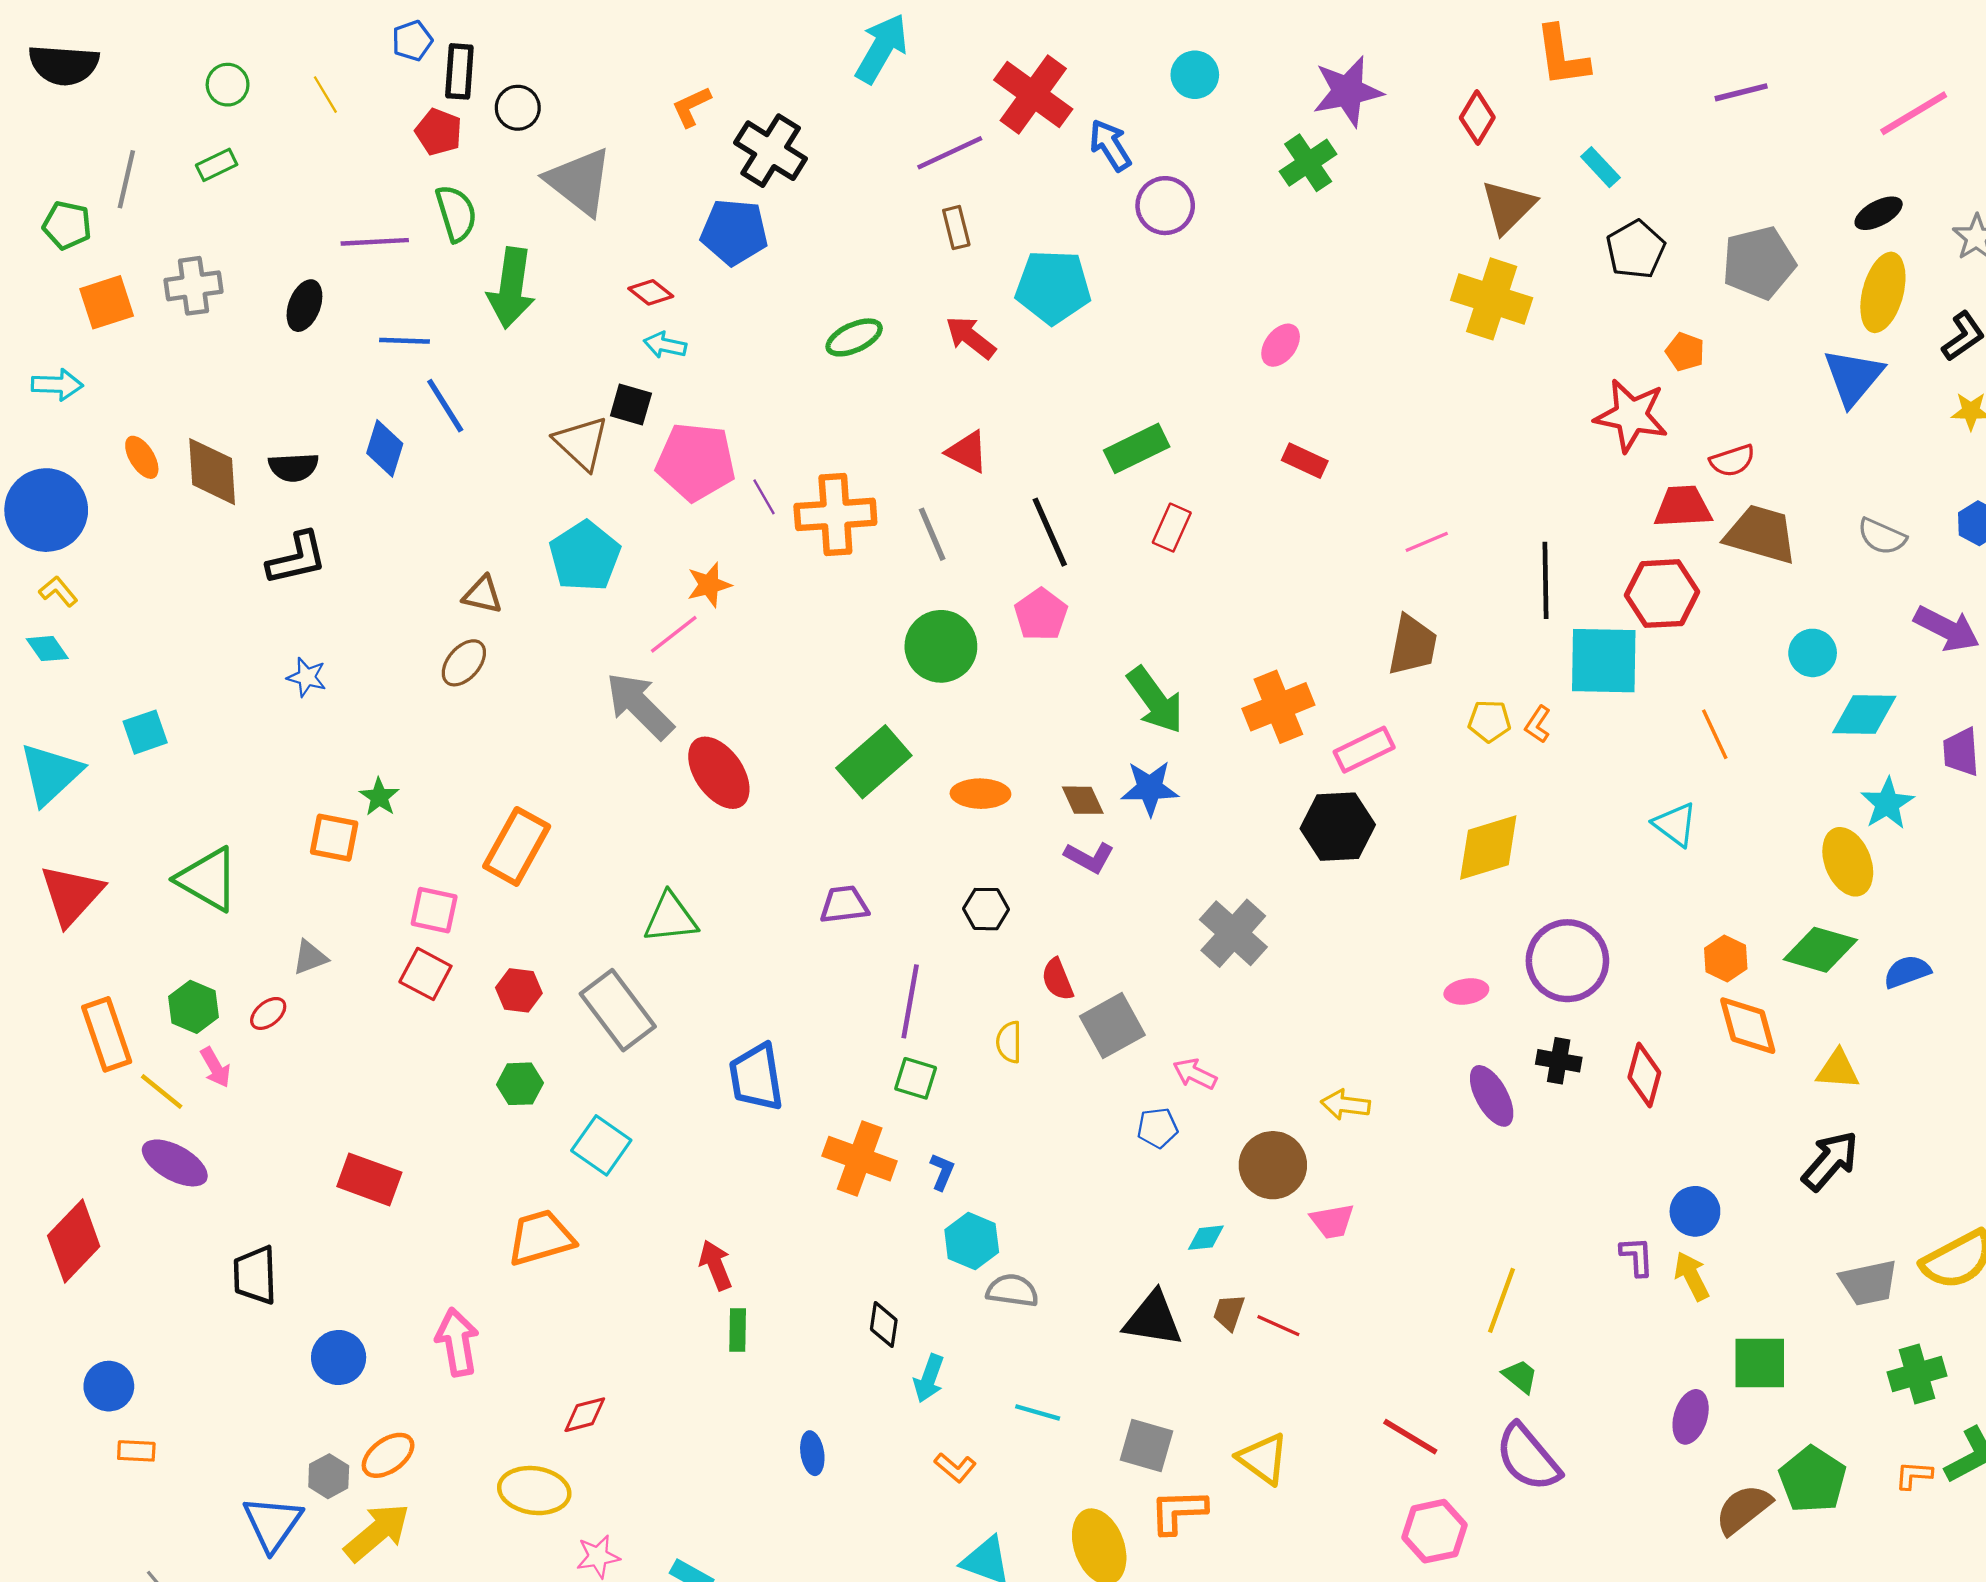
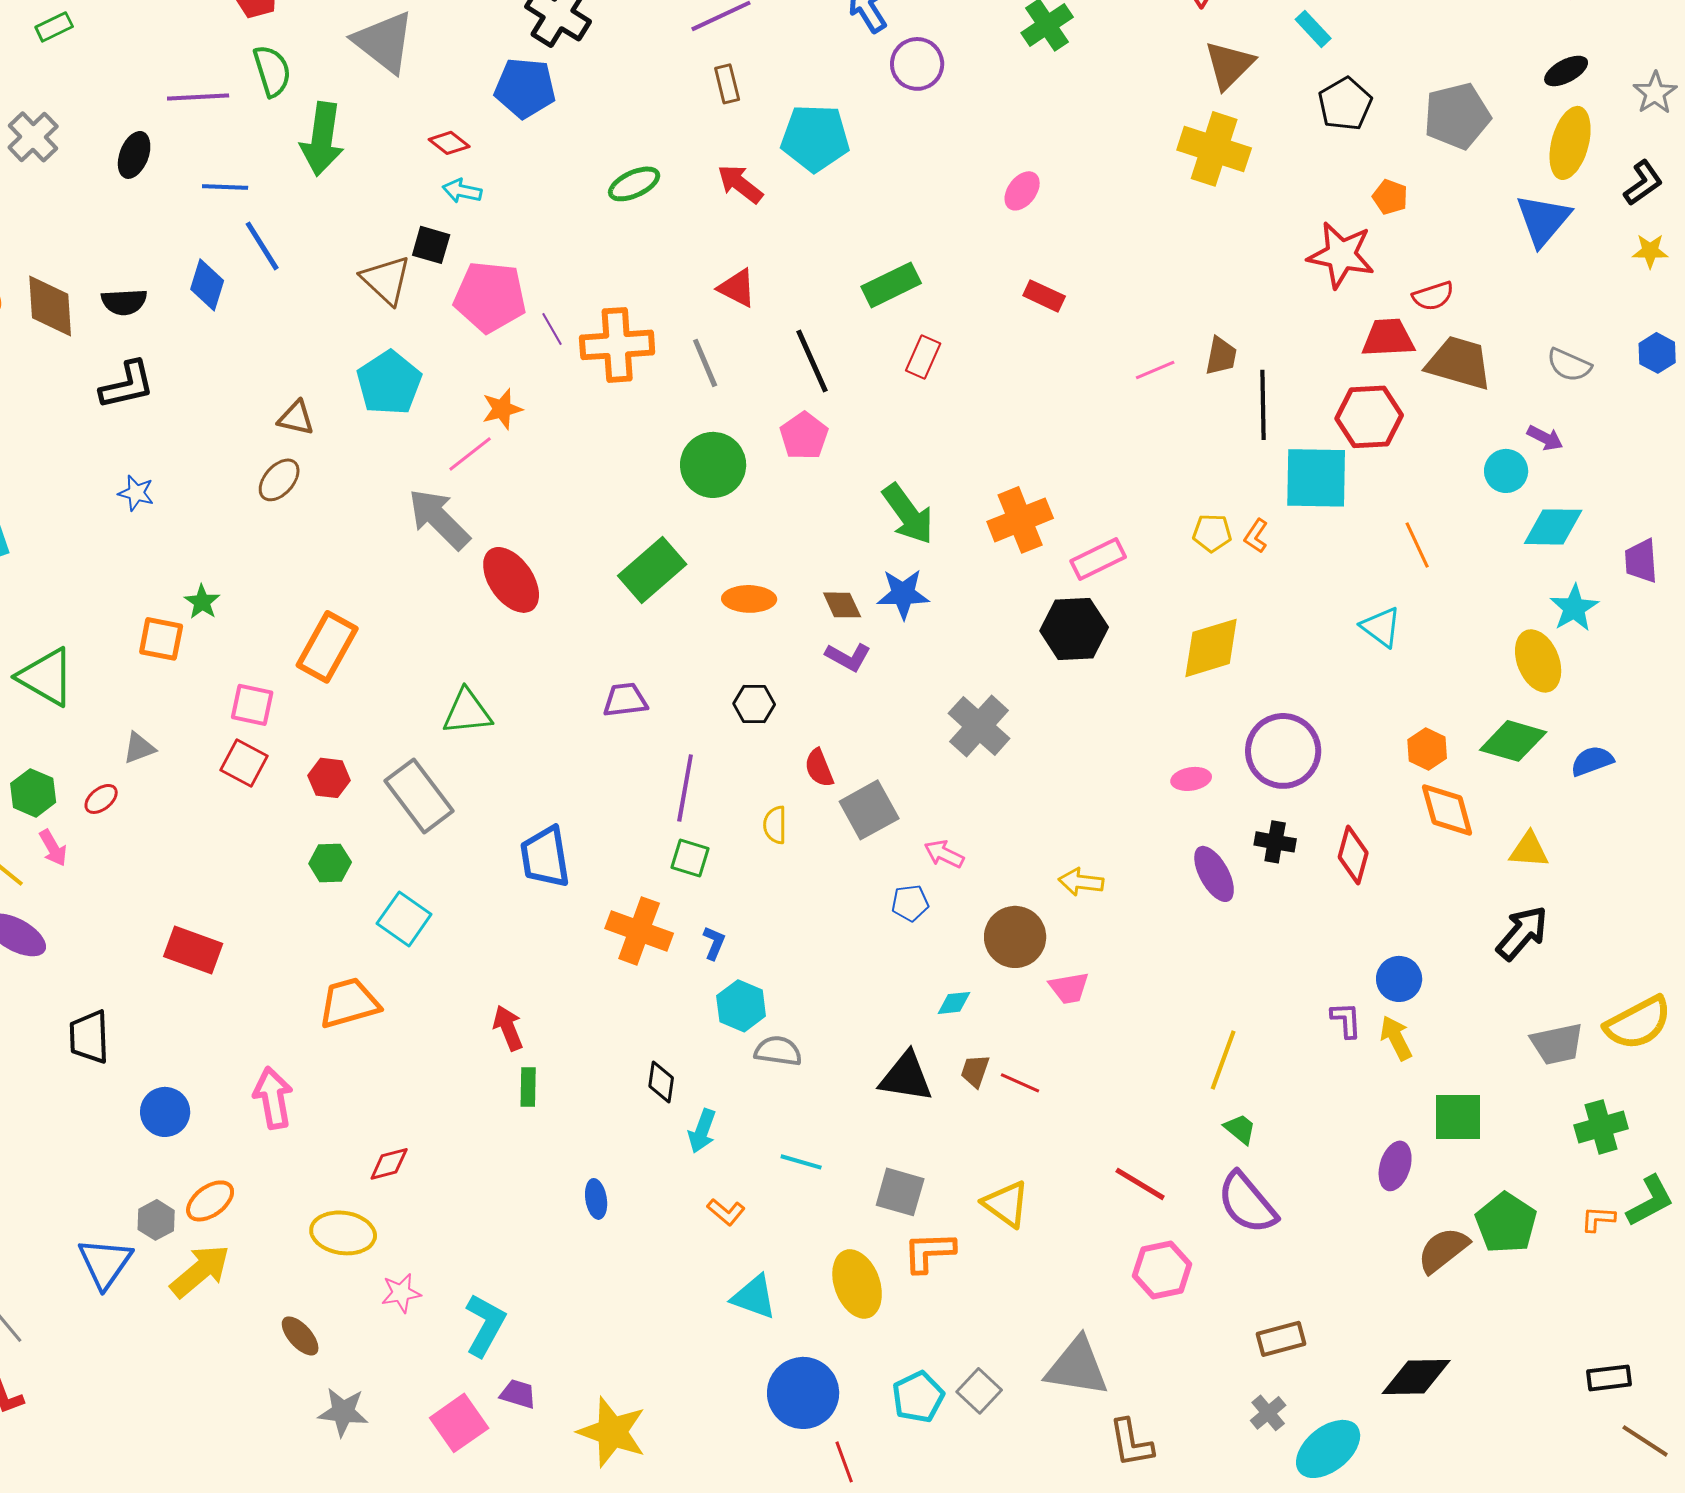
gray cross: (193, 286) -> (33, 137), turned -36
purple arrow: (1947, 629) -> (1545, 438), moved, size x0.6
brown trapezoid: (1412, 645) -> (1221, 356), moved, size x0.7

